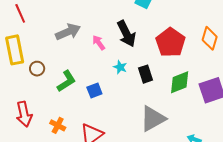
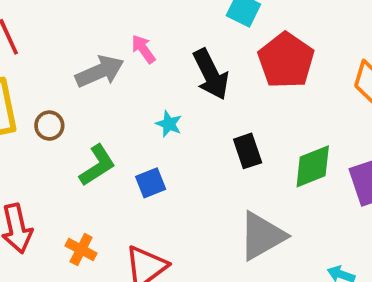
red pentagon: (171, 42) -> (286, 60), moved
pink arrow: (99, 43) -> (143, 49), moved
cyan star: (120, 67) -> (169, 124), moved
brown circle: (37, 69) -> (49, 126), moved

